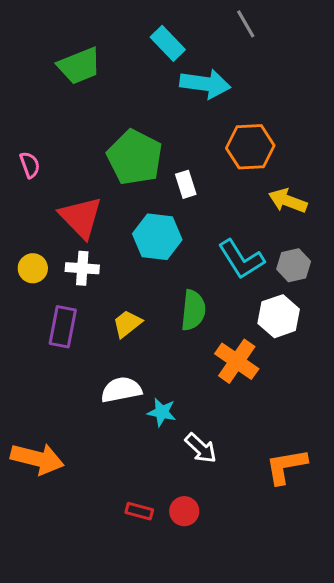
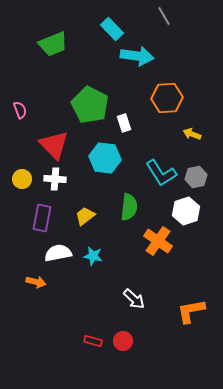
yellow arrow: (288, 201) -> (192, 134), size x0.7
white semicircle: (121, 390) -> (58, 253), moved
cyan star: (162, 412) -> (93, 256), moved
orange arrow: (37, 459) -> (36, 282), moved, size x0.6

